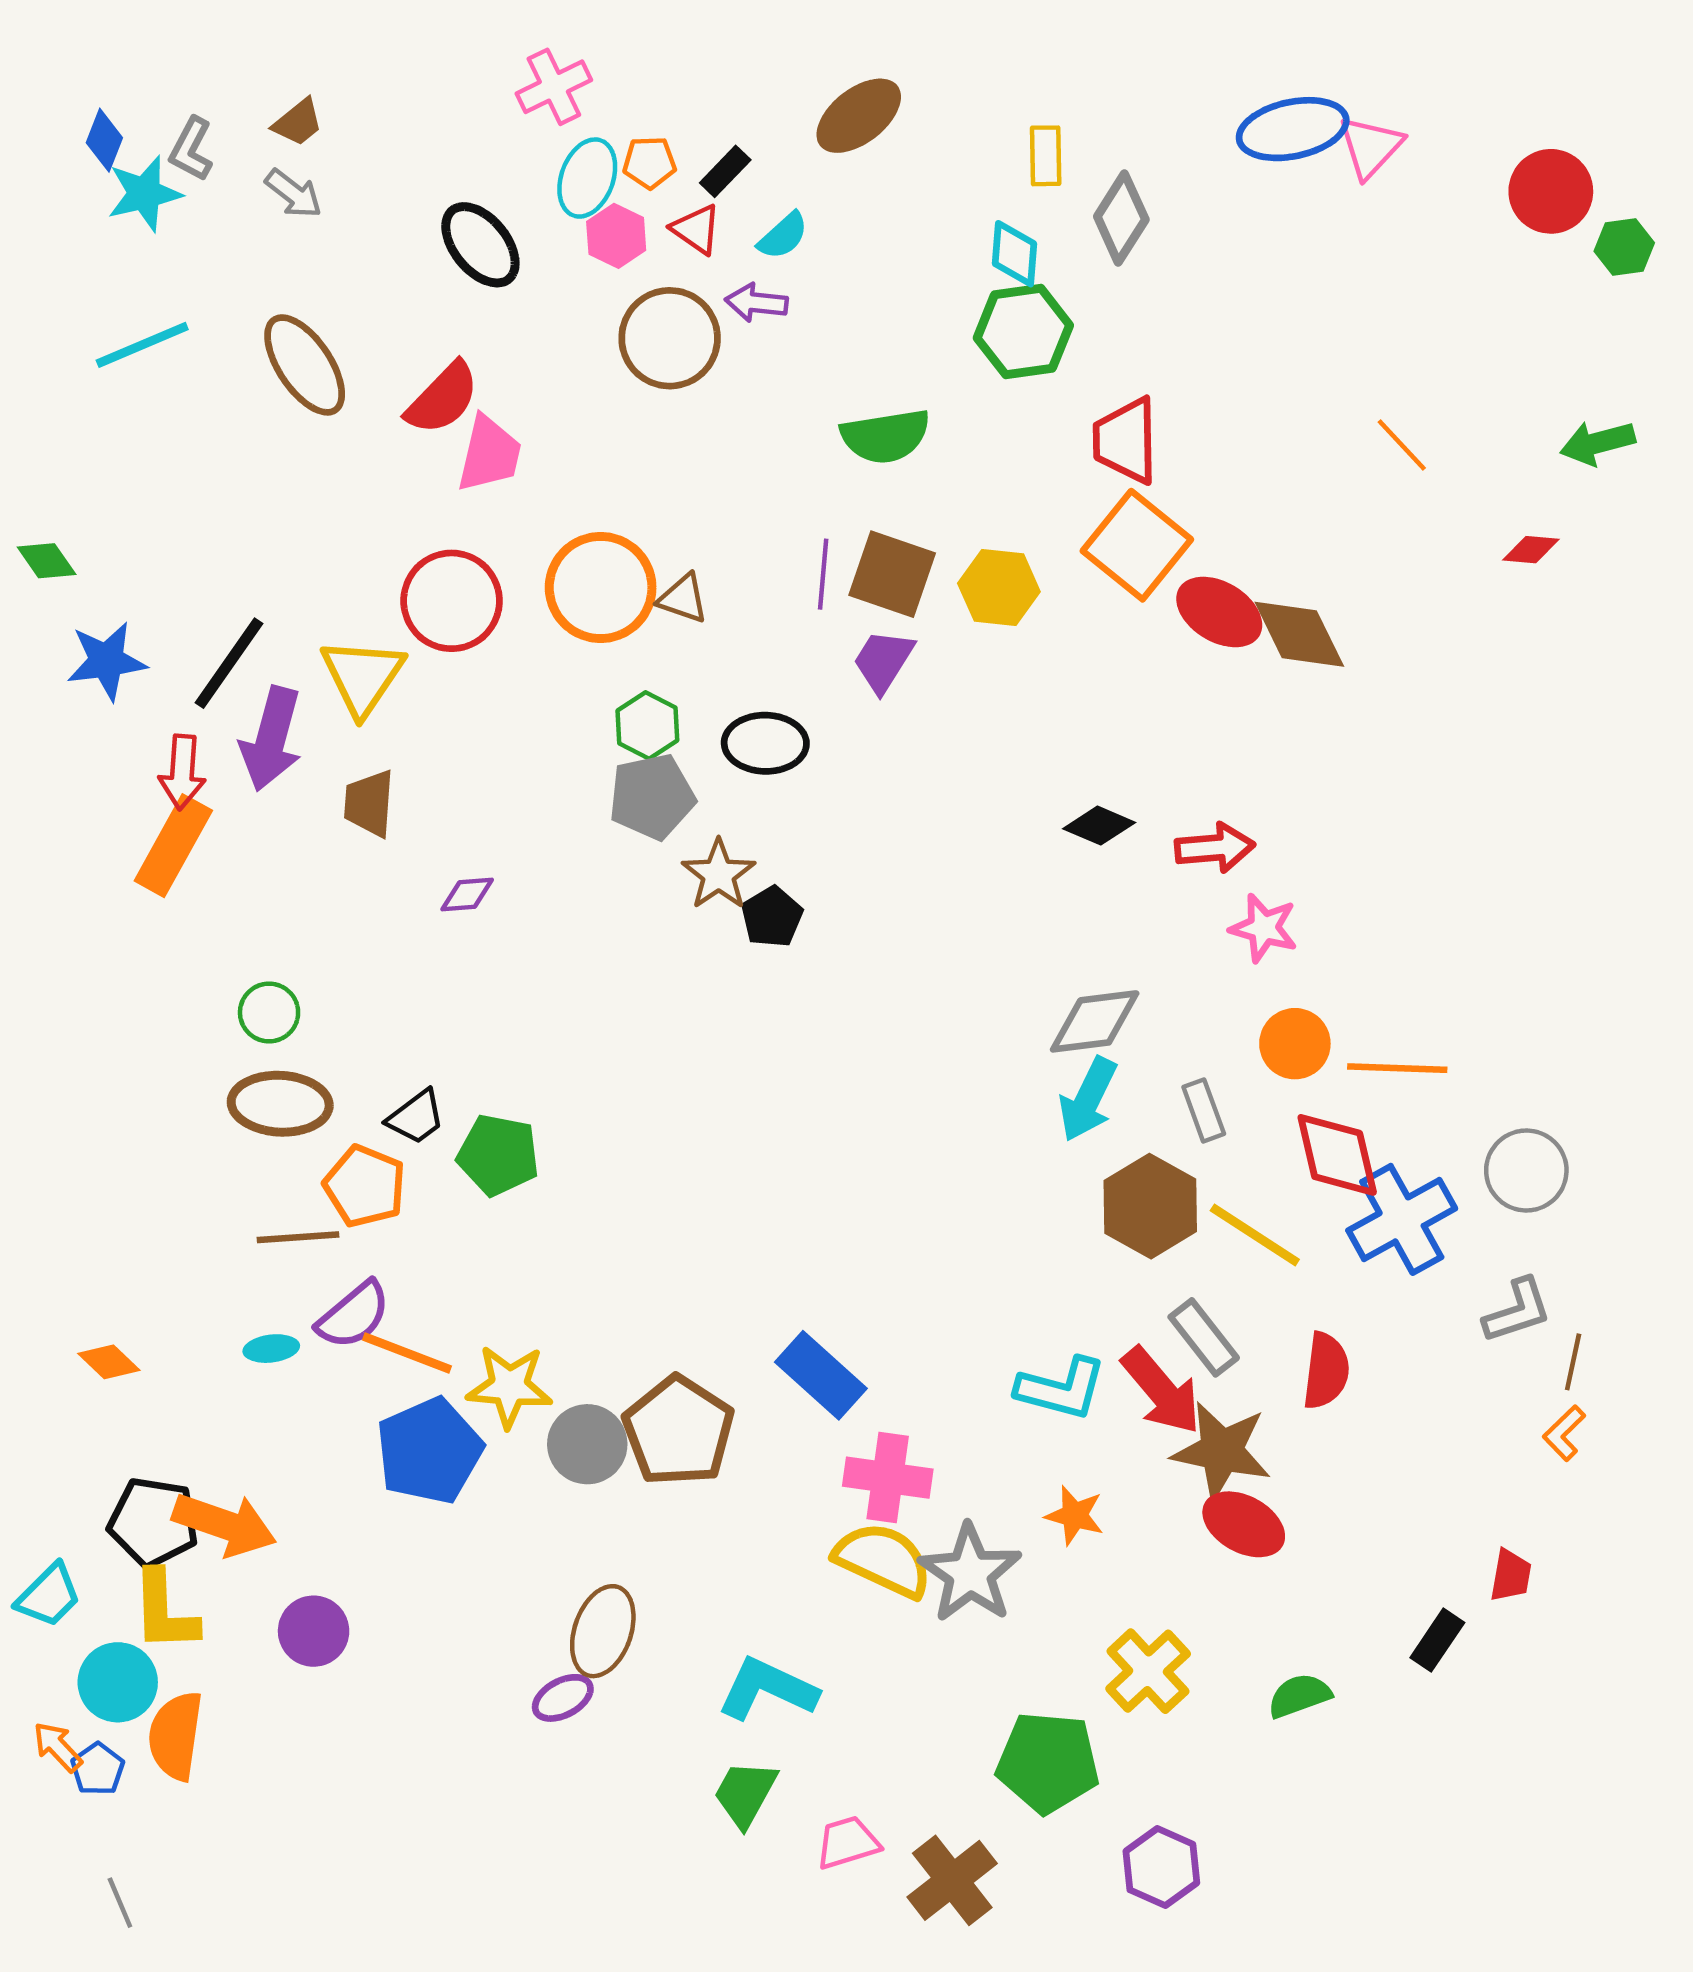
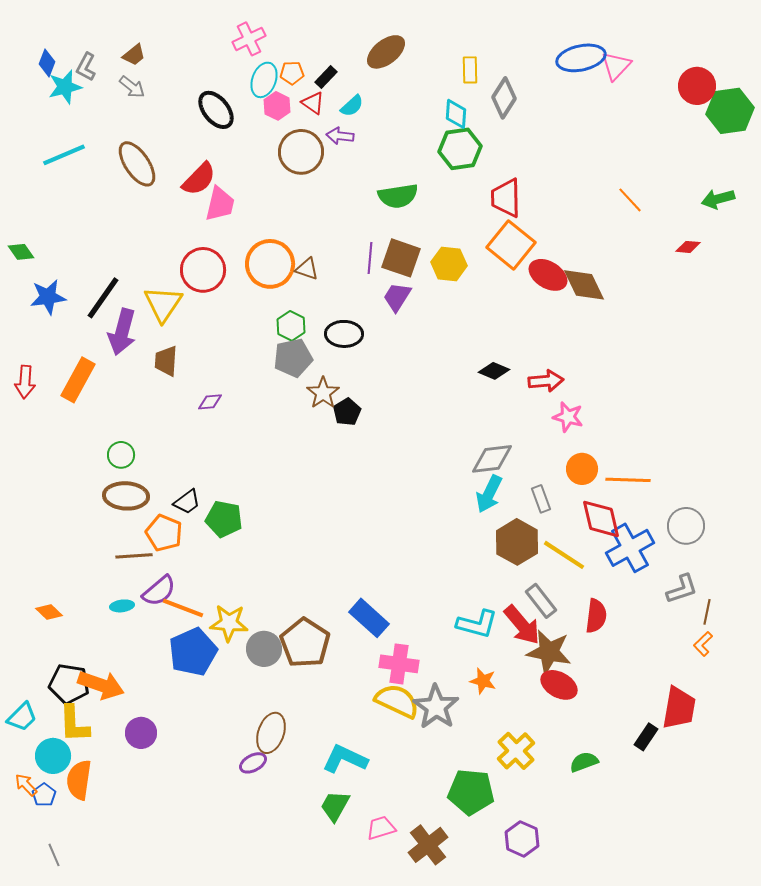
green hexagon: (1624, 247) -> (730, 111), size x1.8
red arrow: (182, 772) -> (25, 382), moved
red trapezoid: (1511, 1576) -> (679, 708), size x1.8

